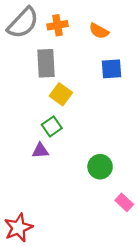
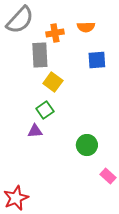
orange cross: (57, 25) -> (55, 33), moved
orange semicircle: (99, 31) -> (86, 27), turned -30

